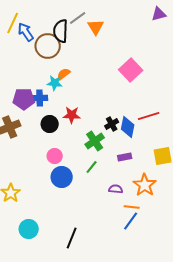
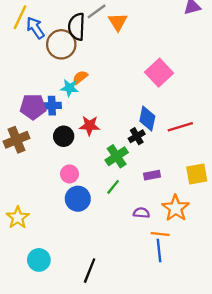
blue diamond: (128, 127) -> (147, 119), moved
blue line: (131, 221) -> (159, 251), turned -42

